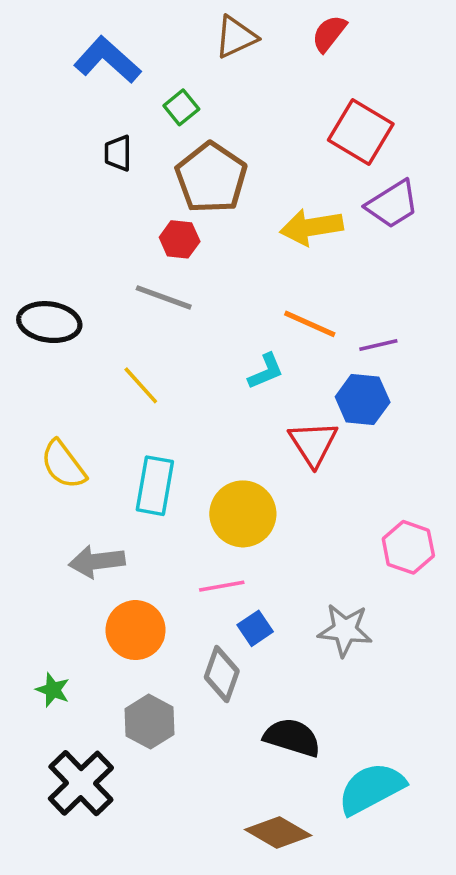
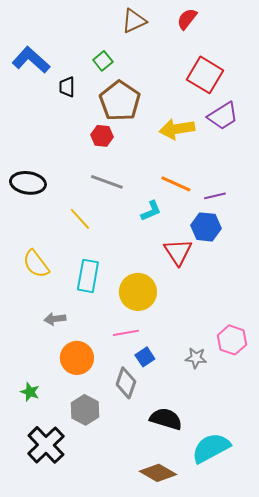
blue L-shape: (107, 60) -> (31, 60), moved
gray line: (164, 297) -> (107, 182), moved
pink hexagon: (408, 547) -> (232, 340), moved
gray arrow: (97, 561) -> (55, 319), size x0.7
gray star: (345, 630) -> (196, 358), size x0.7

